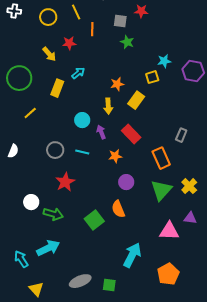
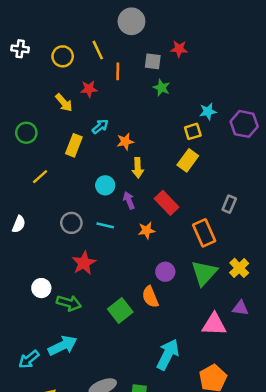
green circle: (19, 78) -> (26, 133), size x0.7
orange star: (117, 84) -> (125, 142), moved
yellow rectangle: (136, 100) -> (188, 160), moved
purple circle: (126, 182) -> (165, 272), moved
cyan arrow: (21, 259) -> (29, 359), turned -96

